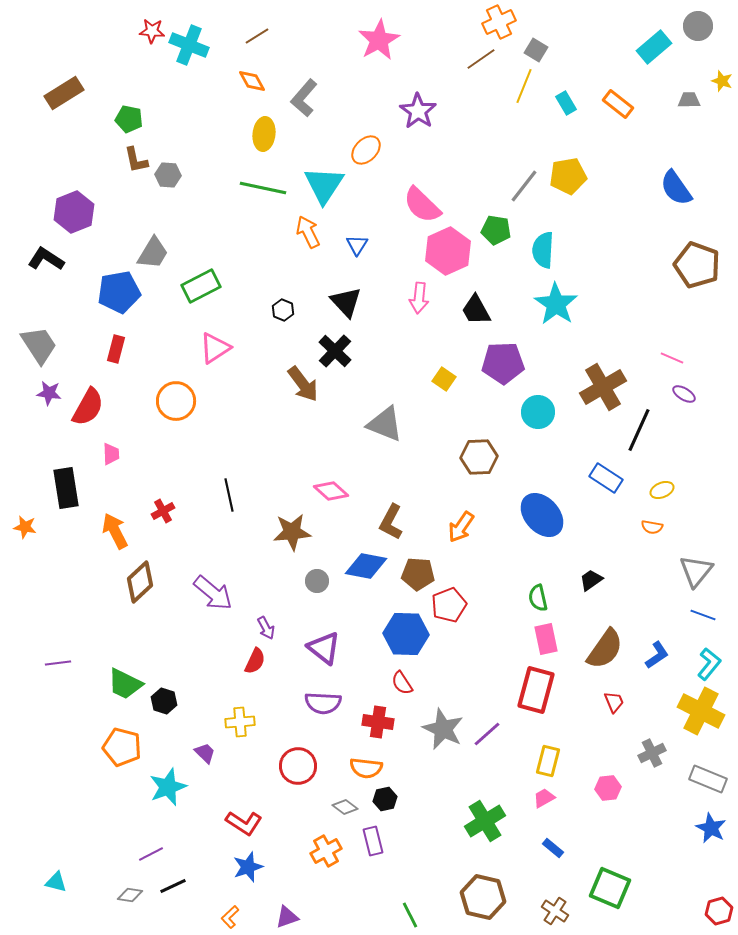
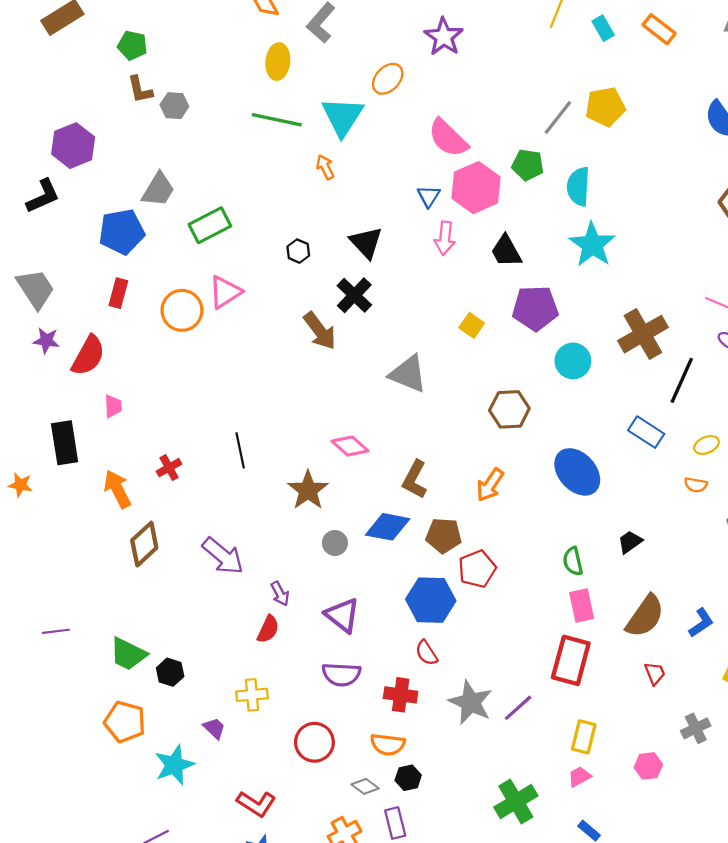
orange arrow: (308, 232) -> (325, 167), size x0.7
blue triangle: (357, 245) -> (429, 196), moved
black L-shape: (46, 259) -> (43, 196), turned 123
orange circle: (176, 401) -> (182, 310), moved
brown star: (292, 532) -> (308, 490), turned -30

